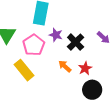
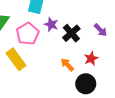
orange arrow: (65, 66) -> (67, 65), moved
red star: (85, 68) -> (91, 59), moved

